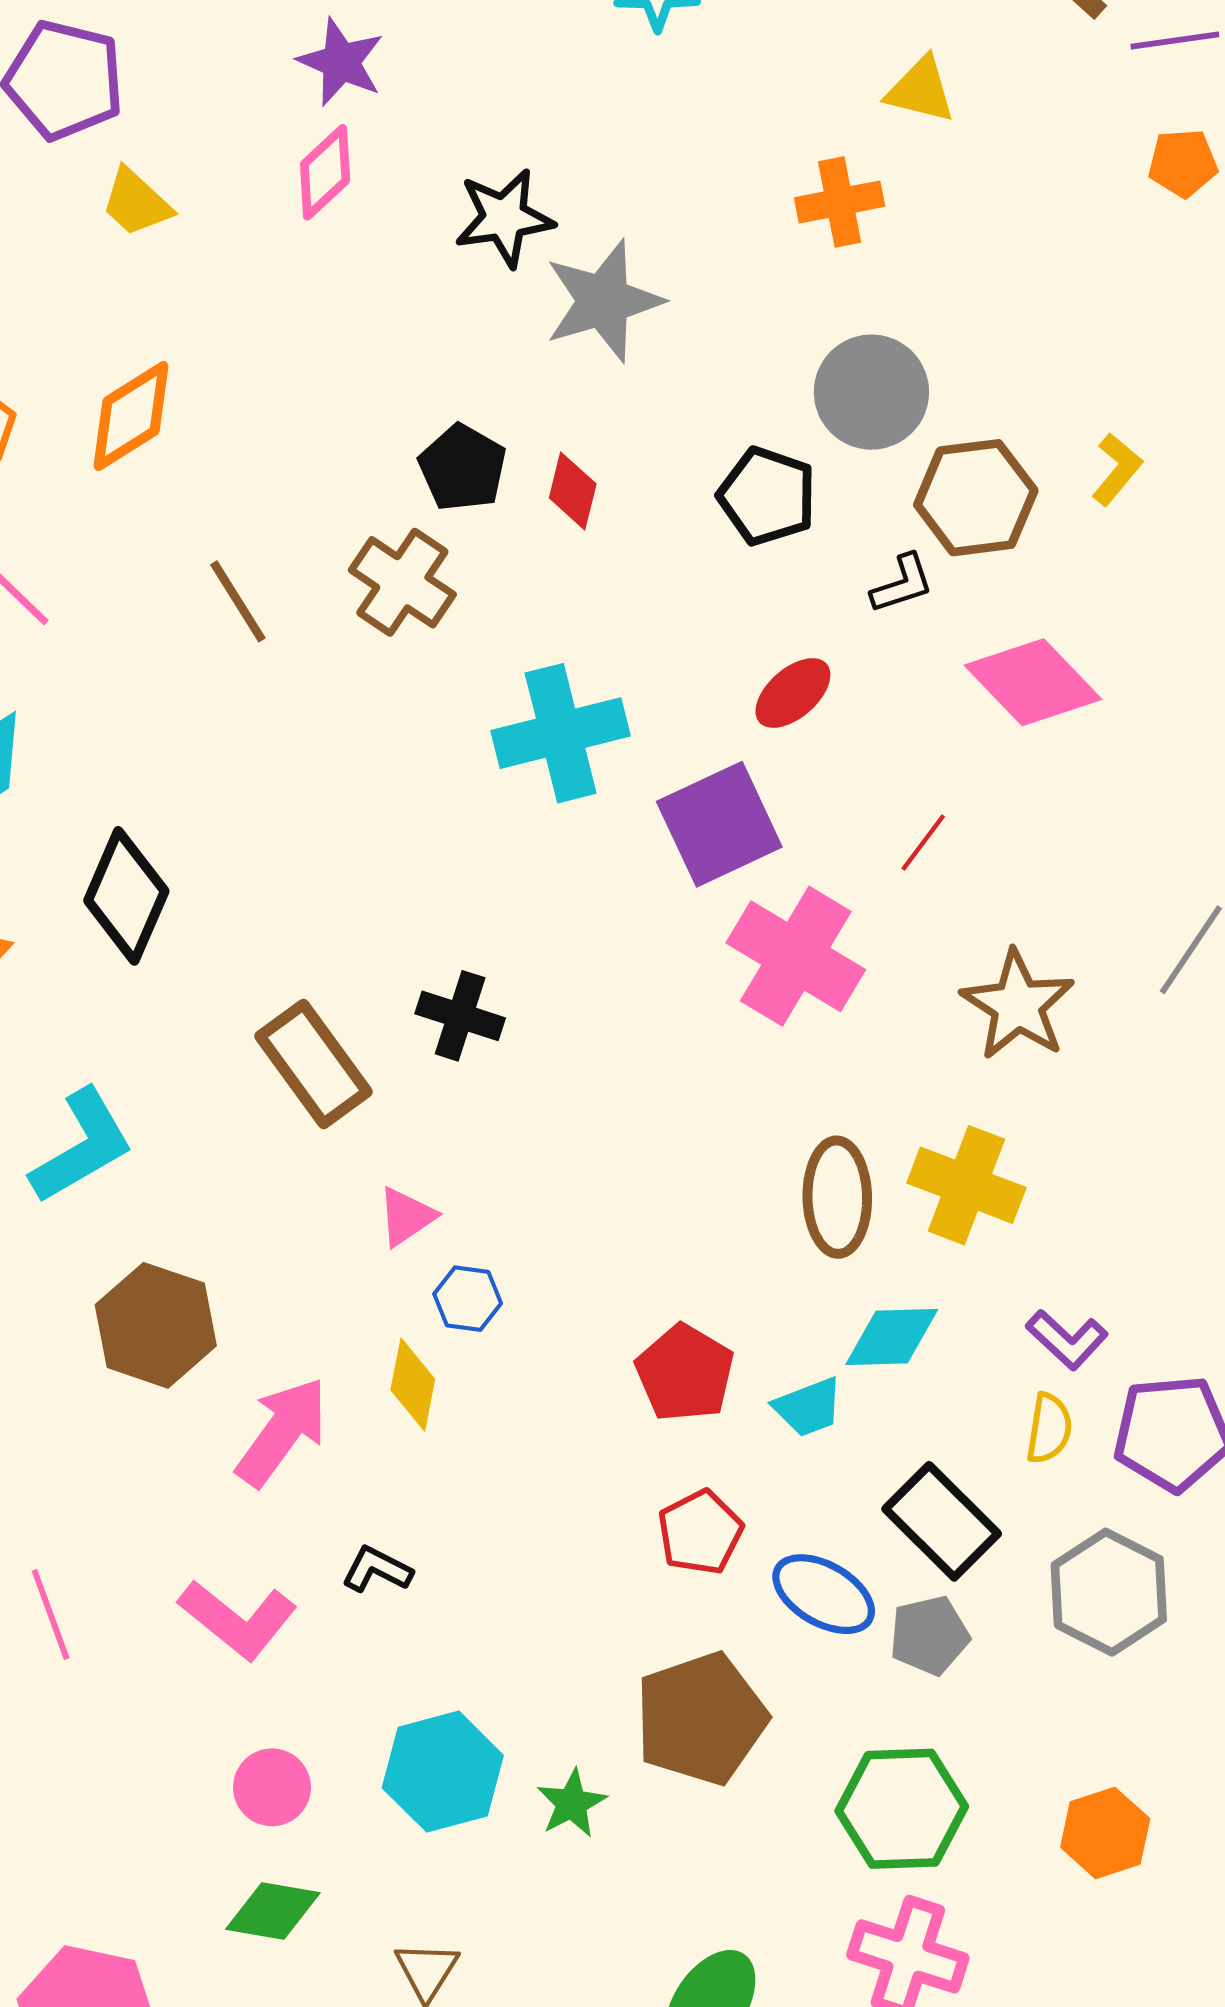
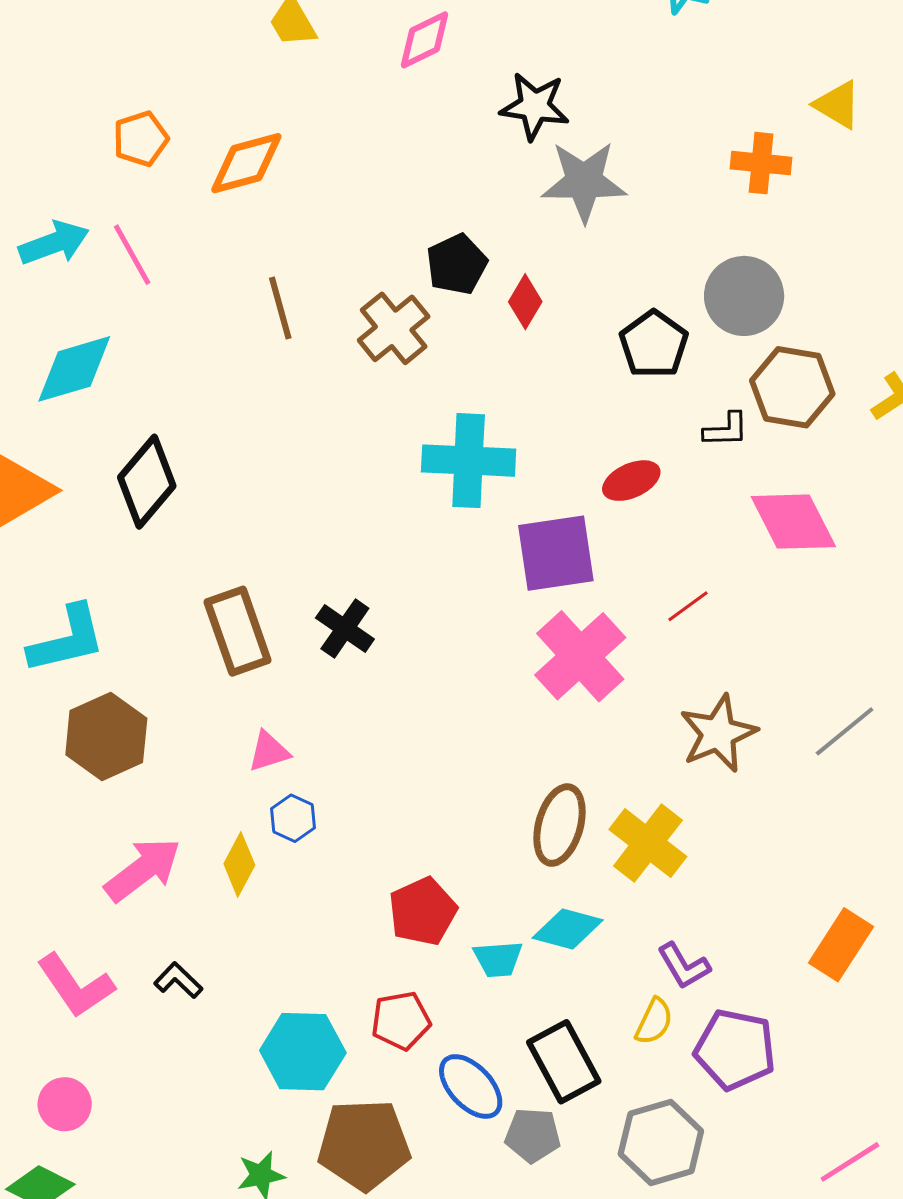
brown hexagon: (156, 1325) -> (106, 737), moved
cyan hexagon: (443, 1772) -> (303, 1052), moved

